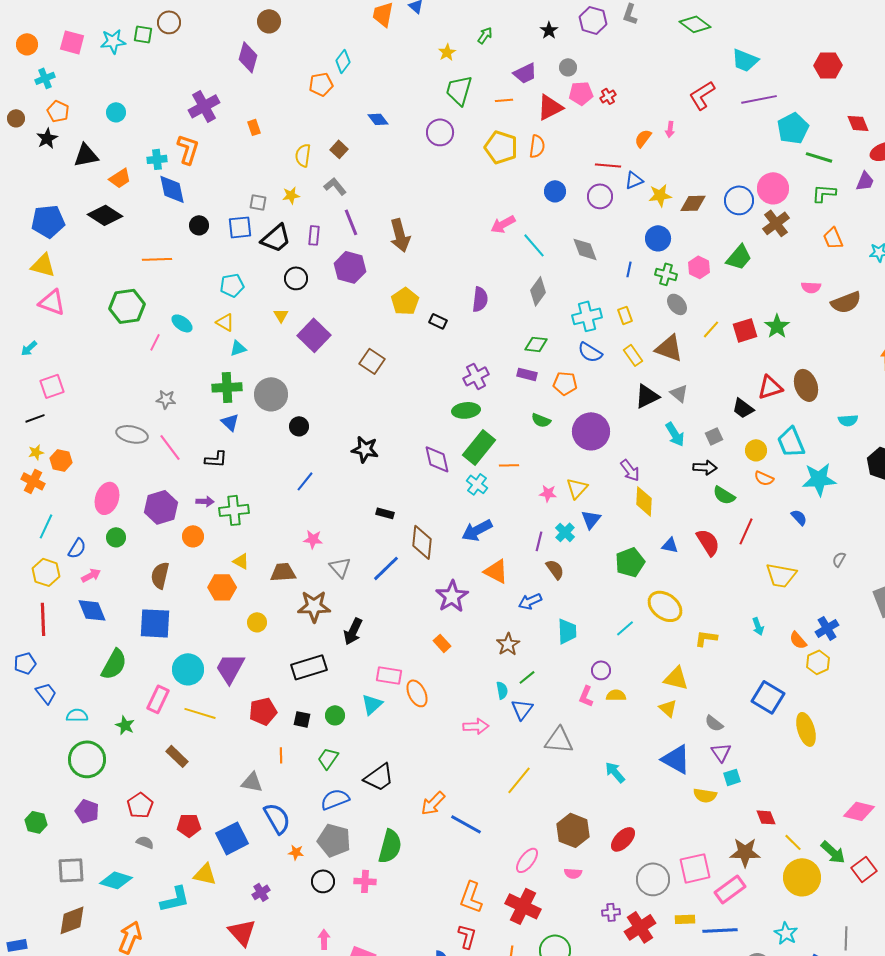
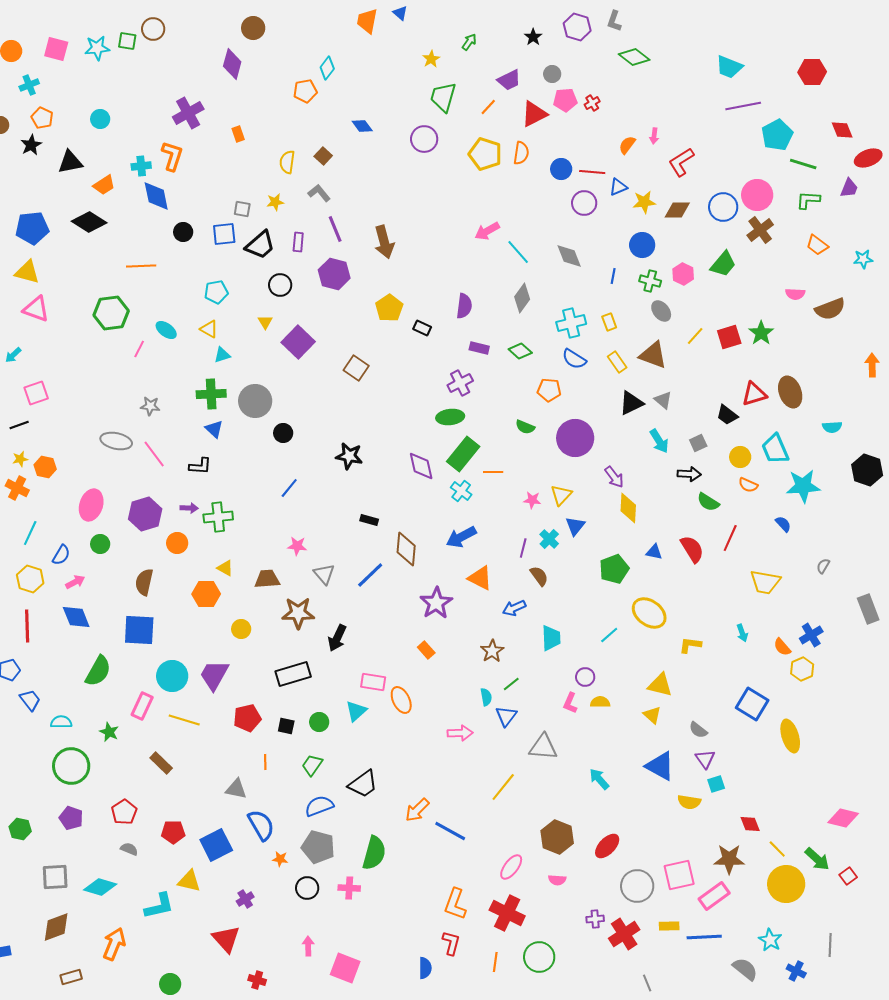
green diamond: (695, 24) -> (634, 57), moved
red L-shape: (702, 95) -> (681, 162), moved
orange line: (504, 100) -> (488, 107), turned -42
blue circle: (555, 191) -> (561, 169), moved
orange trapezoid: (833, 238) -> (817, 245), turned -30
green diamond: (536, 344) -> (520, 351), turned 35
purple rectangle: (527, 374) -> (479, 348), moved
red square: (864, 869) -> (848, 876), size x0.7

